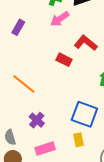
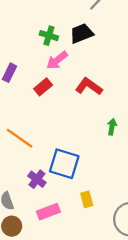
red rectangle: (64, 60) -> (43, 87), moved, turned -63
blue square: (84, 114) -> (64, 164), moved

